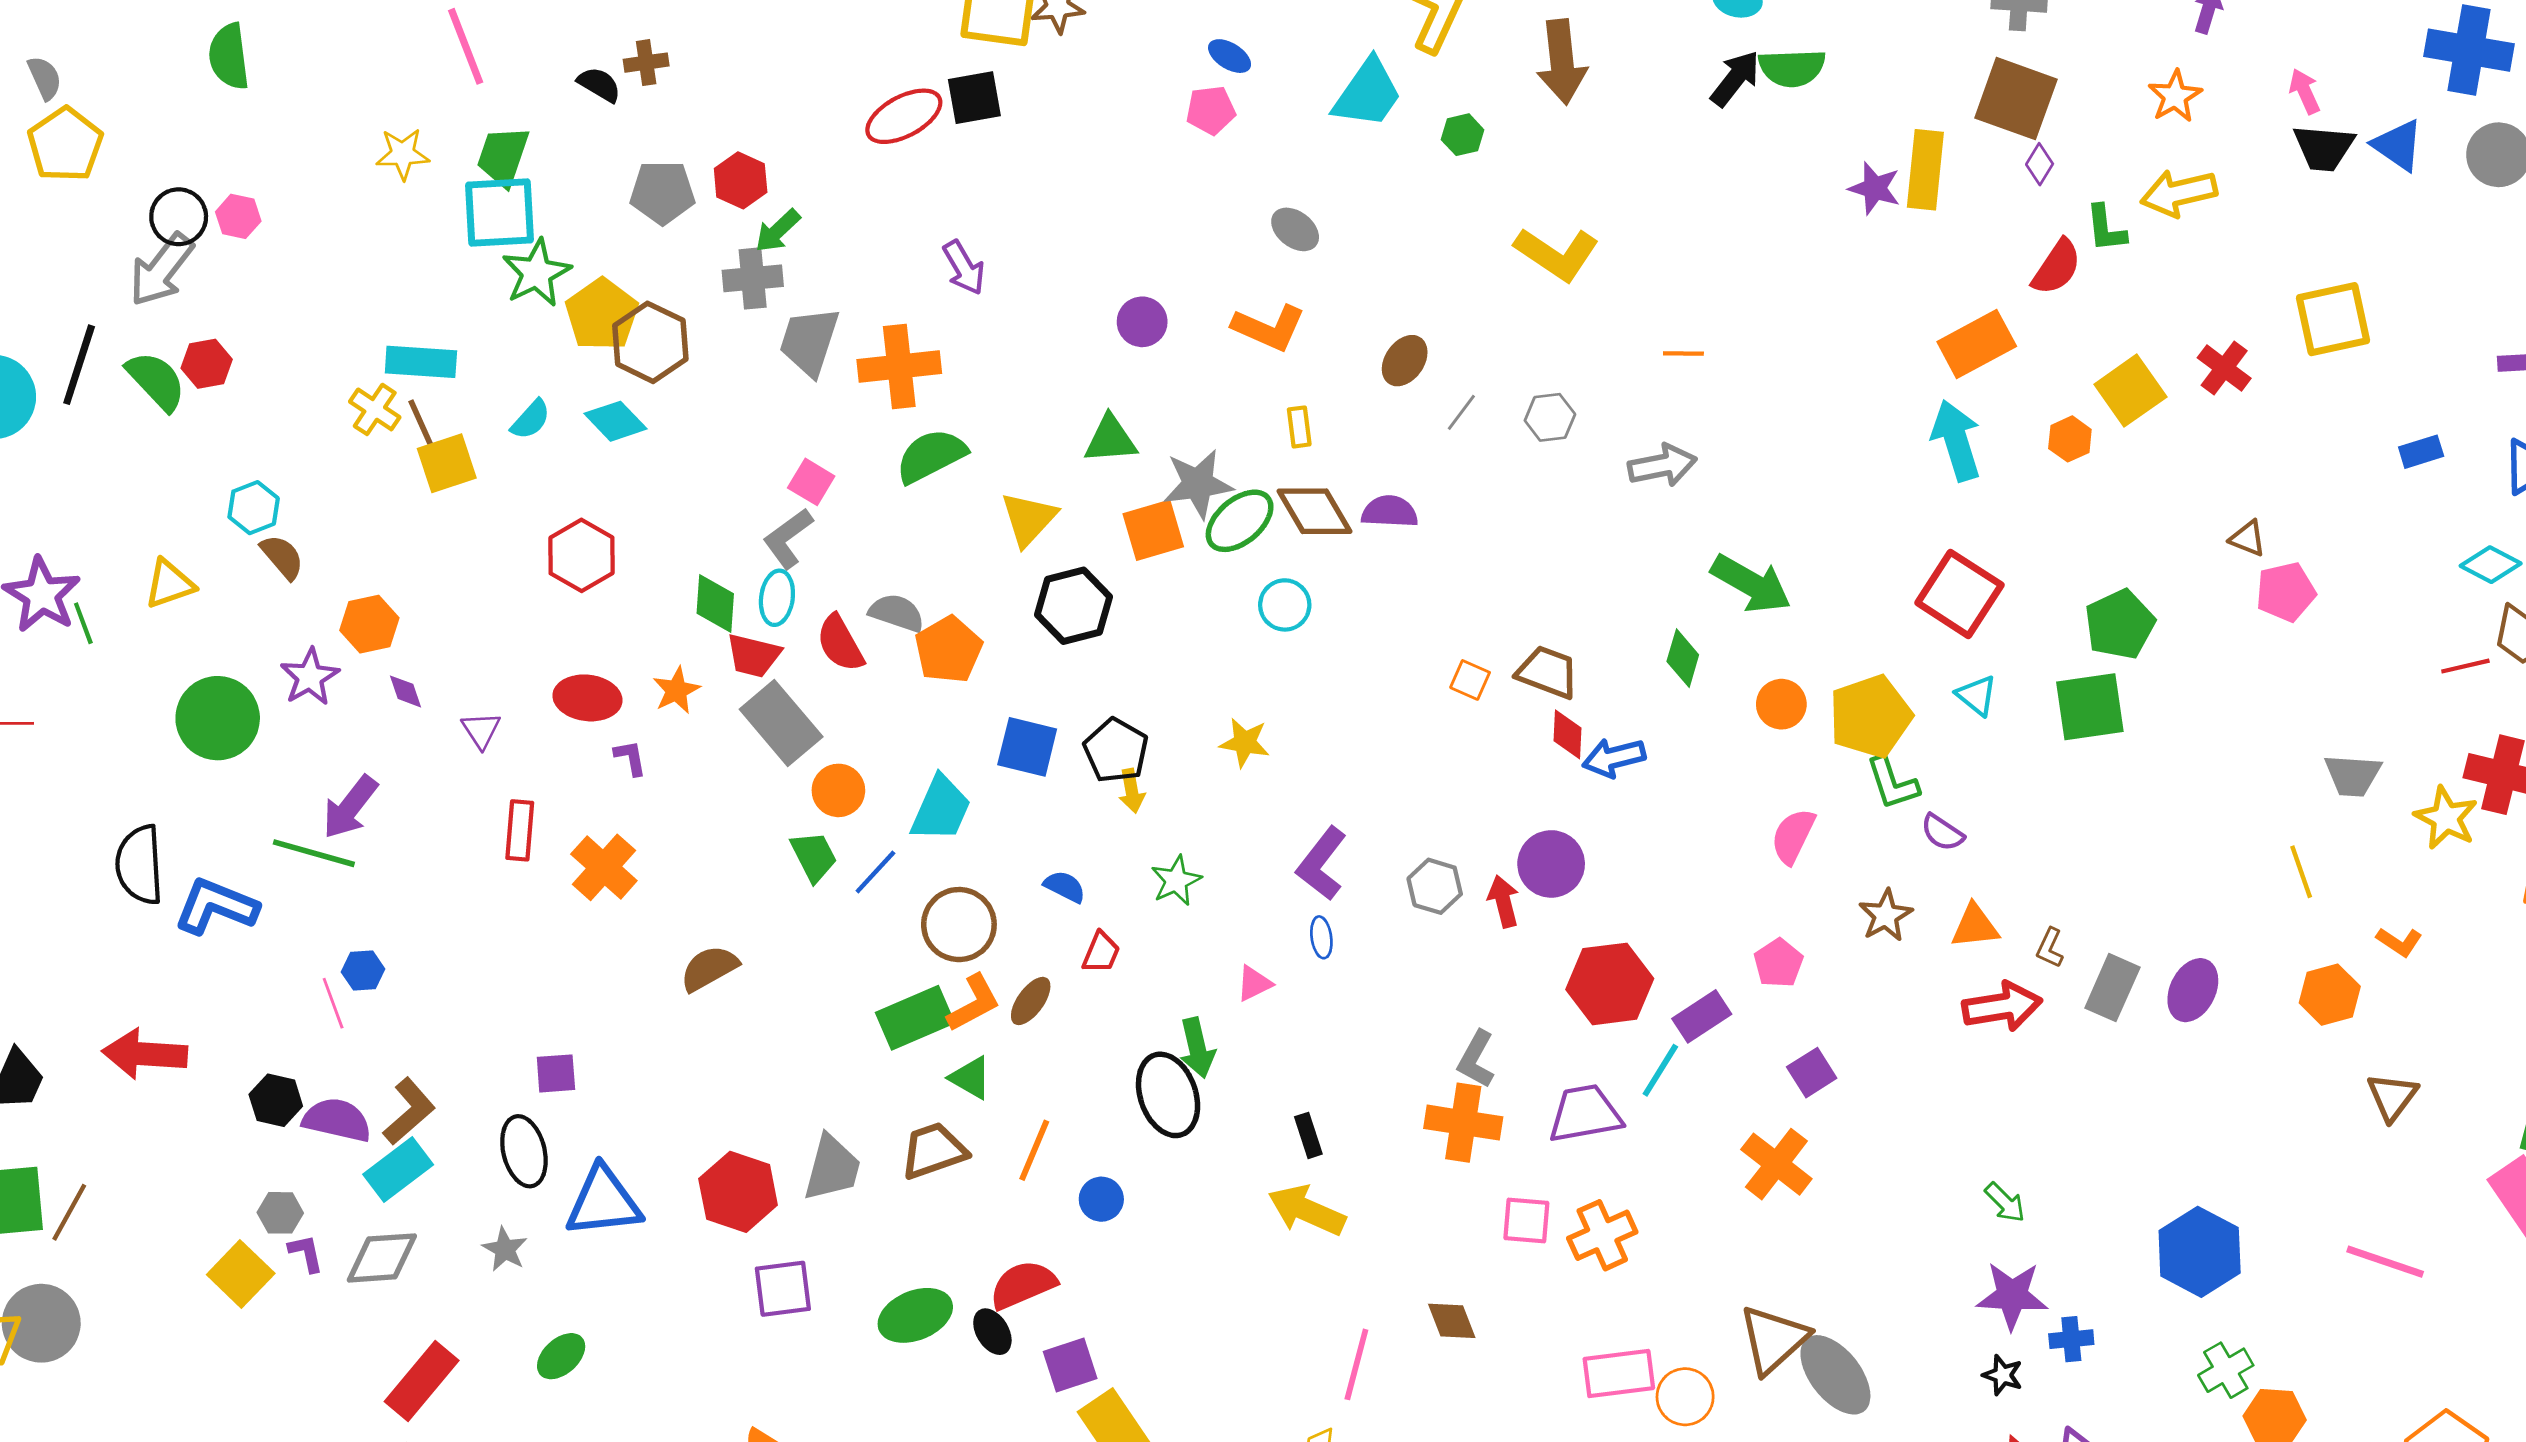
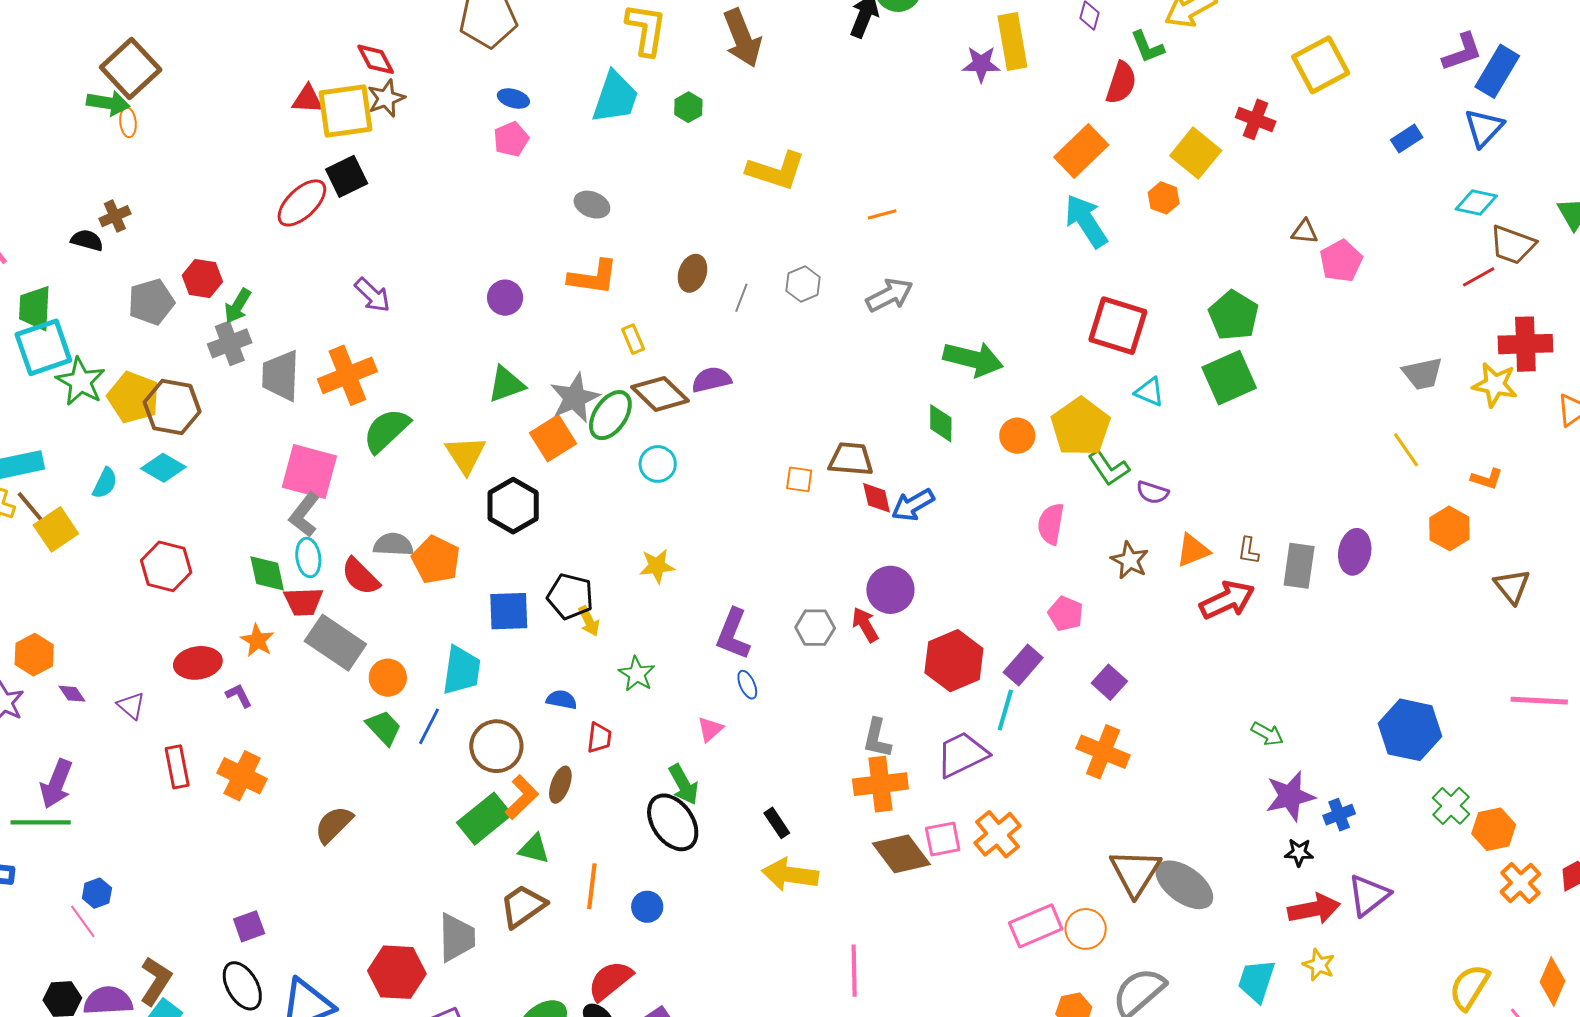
pink square: (811, 482) -> (309, 472), size x1.8
brown diamond: (1452, 1321) -> (901, 854), moved, size x1.5

